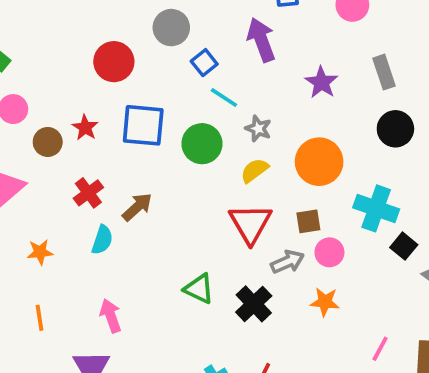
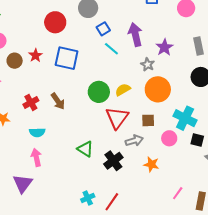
purple arrow: (261, 40) -> (135, 35), moved
gray star: (258, 129) -> (148, 64), moved
green circle: (202, 144) -> (99, 92), moved
red cross: (88, 193) -> (31, 102), moved
brown arrow: (137, 207) -> (58, 101), turned 90
cyan semicircle: (102, 240) -> (37, 132), moved, turned 63
black square: (404, 246) -> (197, 140), turned -32
pink circle: (329, 252) -> (169, 138), moved

